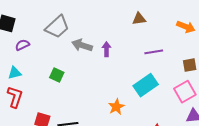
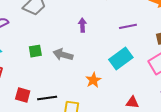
gray arrow: (82, 45) -> (63, 55), moved
green square: (57, 75) -> (35, 51), turned -32

